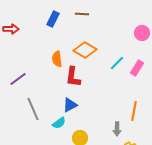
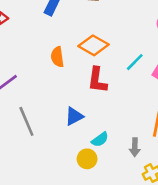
red L-shape: (73, 77) -> (97, 80), moved
cyan semicircle: (59, 123) -> (100, 139), moved

